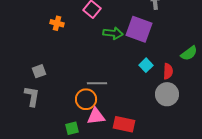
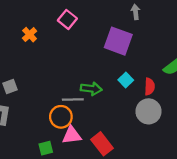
orange cross: (57, 23) -> (30, 35), turned 32
green arrow: (113, 33) -> (91, 89), moved
red rectangle: (124, 124) -> (102, 144), turned 40

